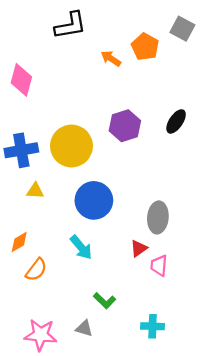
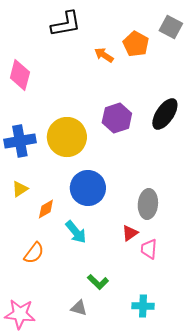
black ellipse: (176, 121) -> (165, 114), size x1.4
yellow triangle: (35, 191) -> (20, 189), moved, turned -36
orange diamond: (19, 242) -> (46, 209), moved
pink star: (41, 335) -> (20, 314), moved

